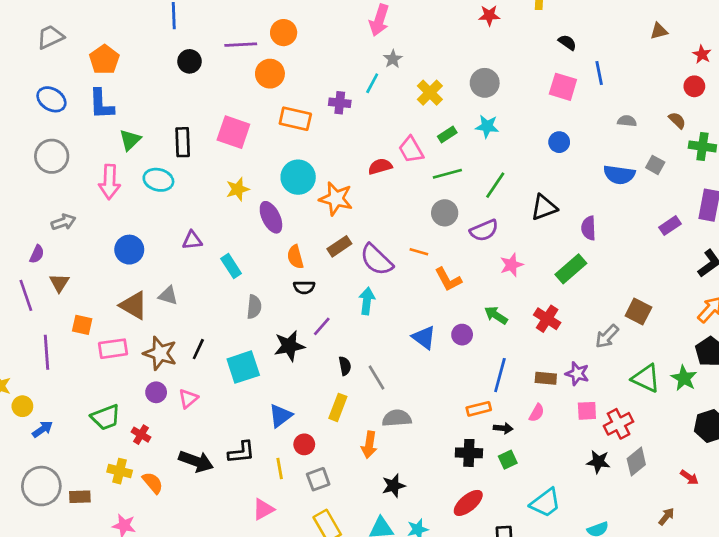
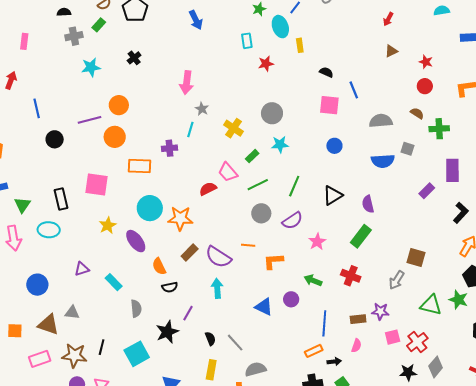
gray semicircle: (627, 121) -> (381, 121), size x1.6
orange L-shape: (448, 279) -> (273, 261), turned 125
orange square: (82, 325) -> (15, 331), moved

